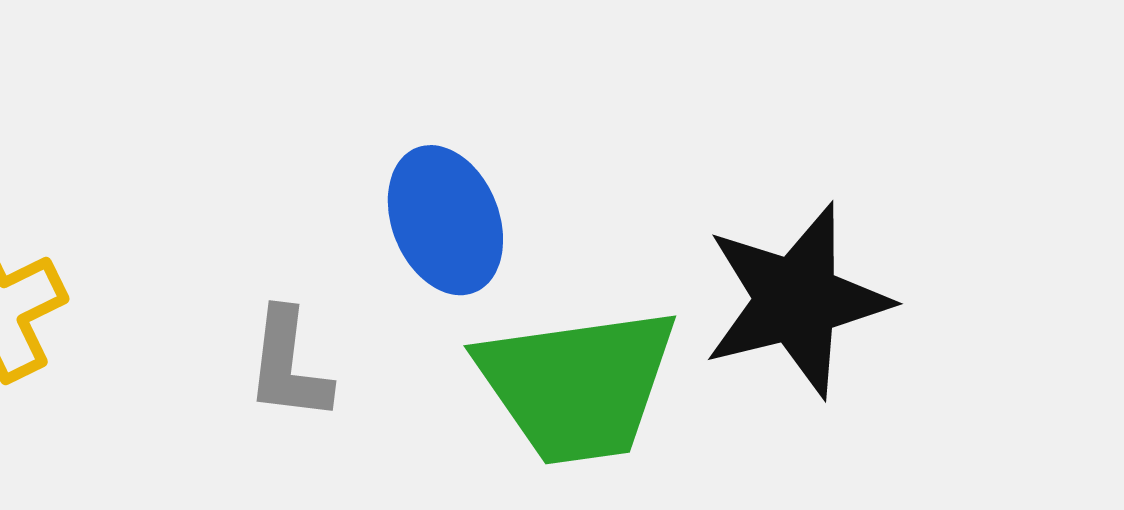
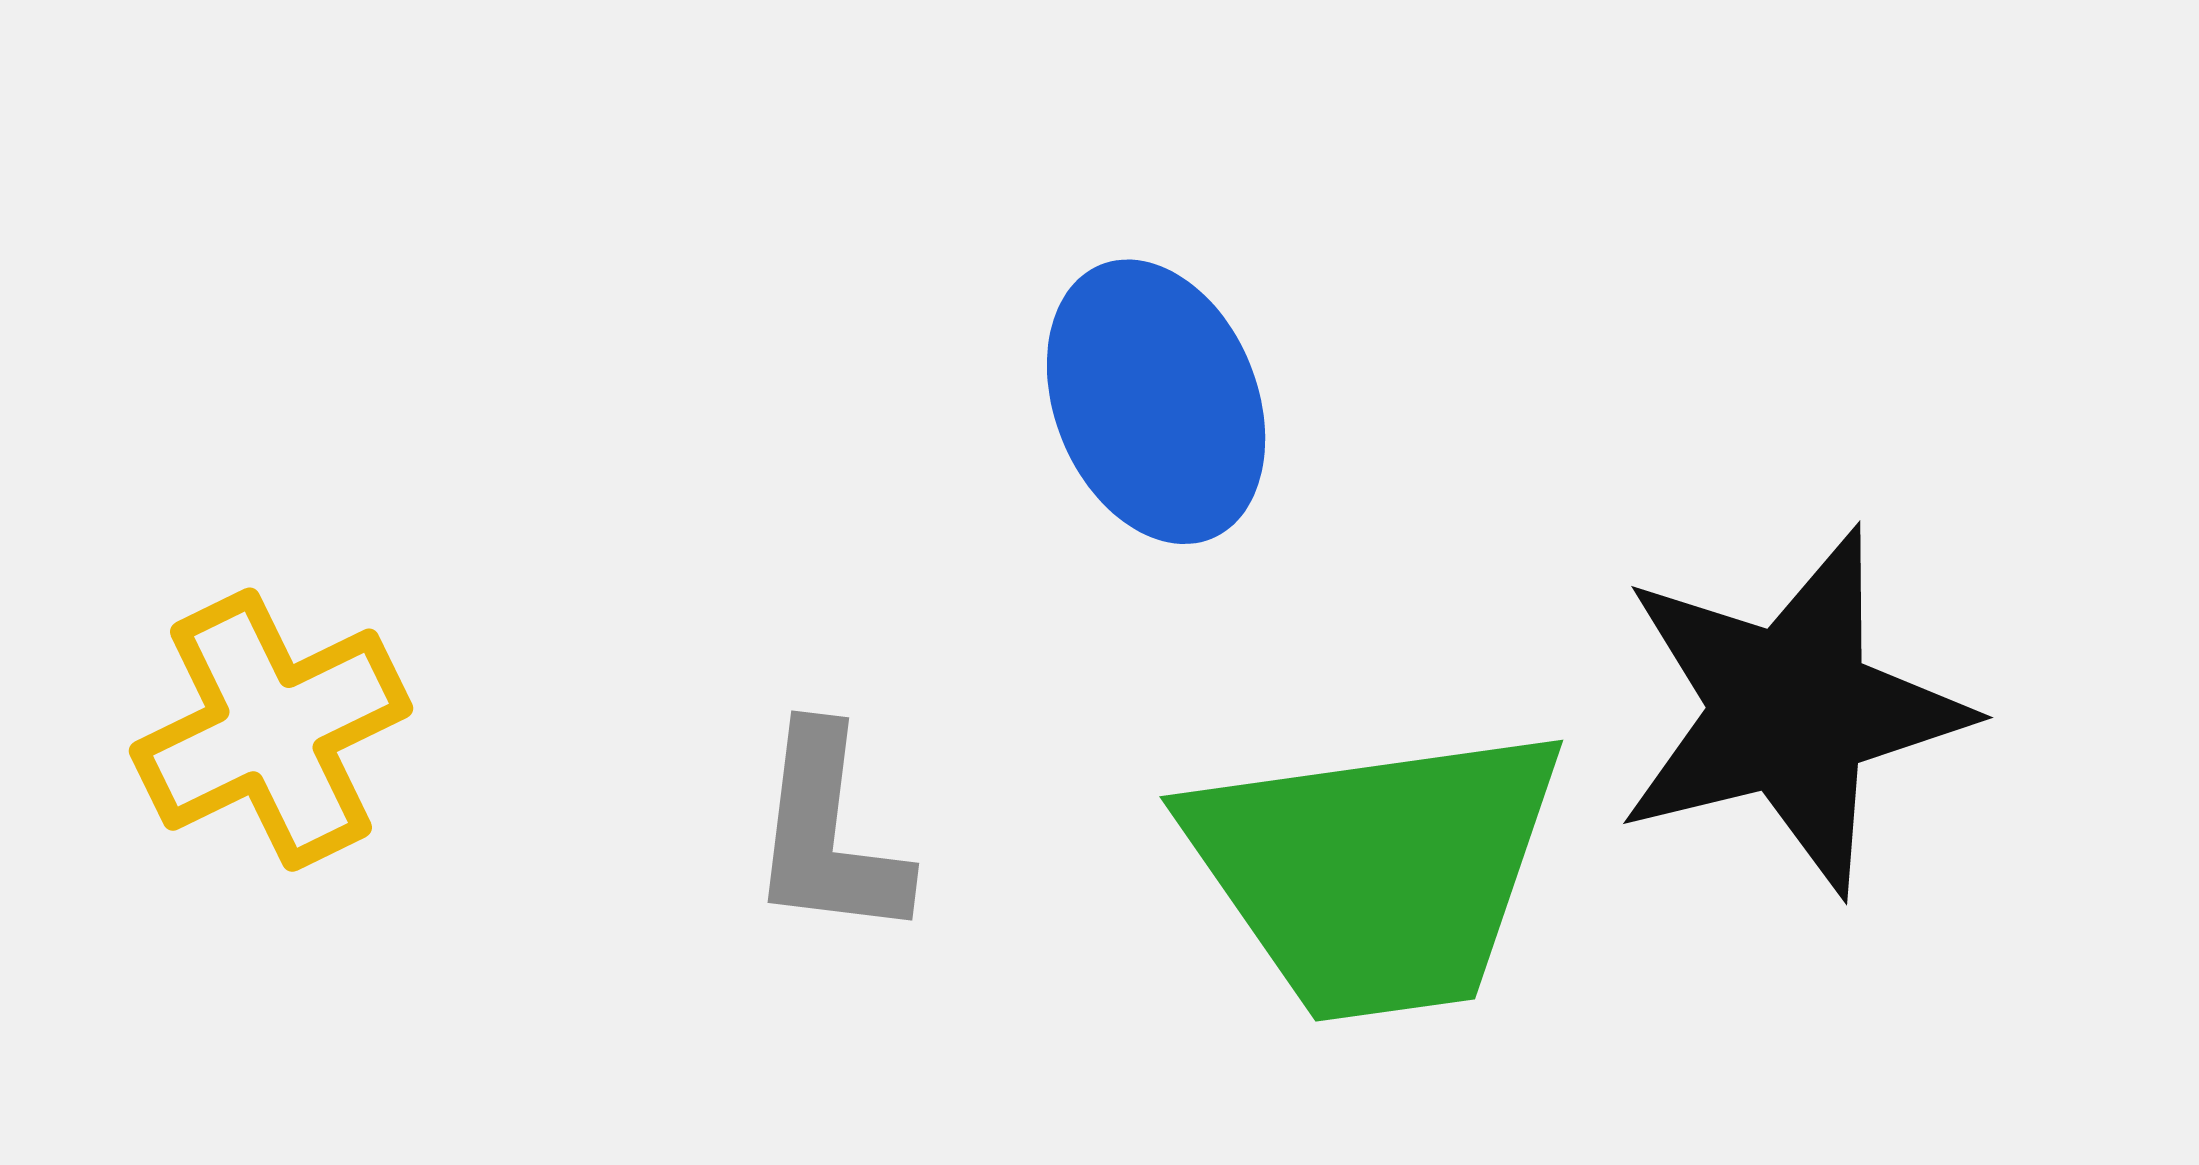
blue ellipse: (445, 220) -> (1156, 402), moved

